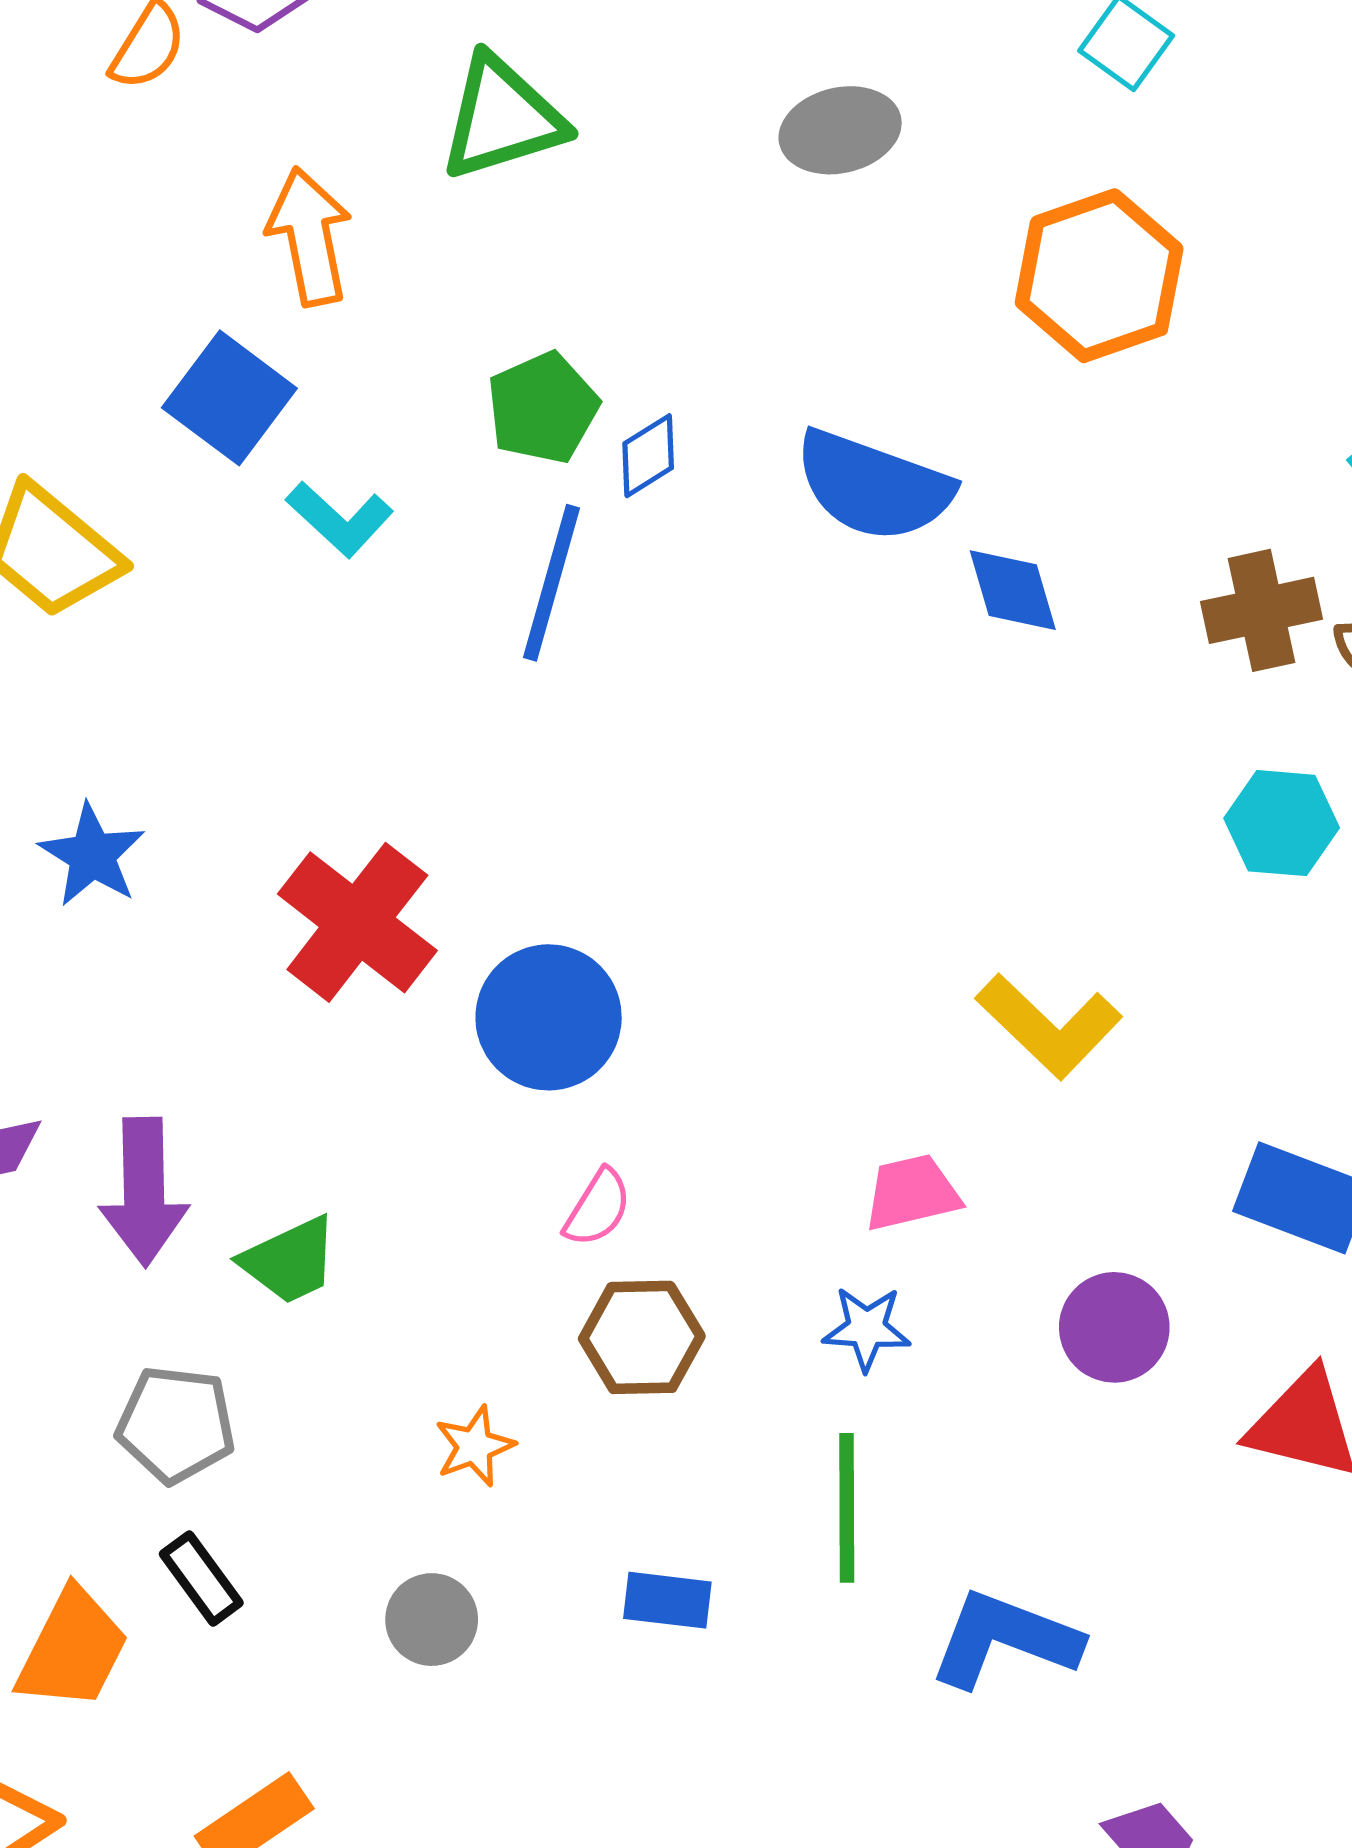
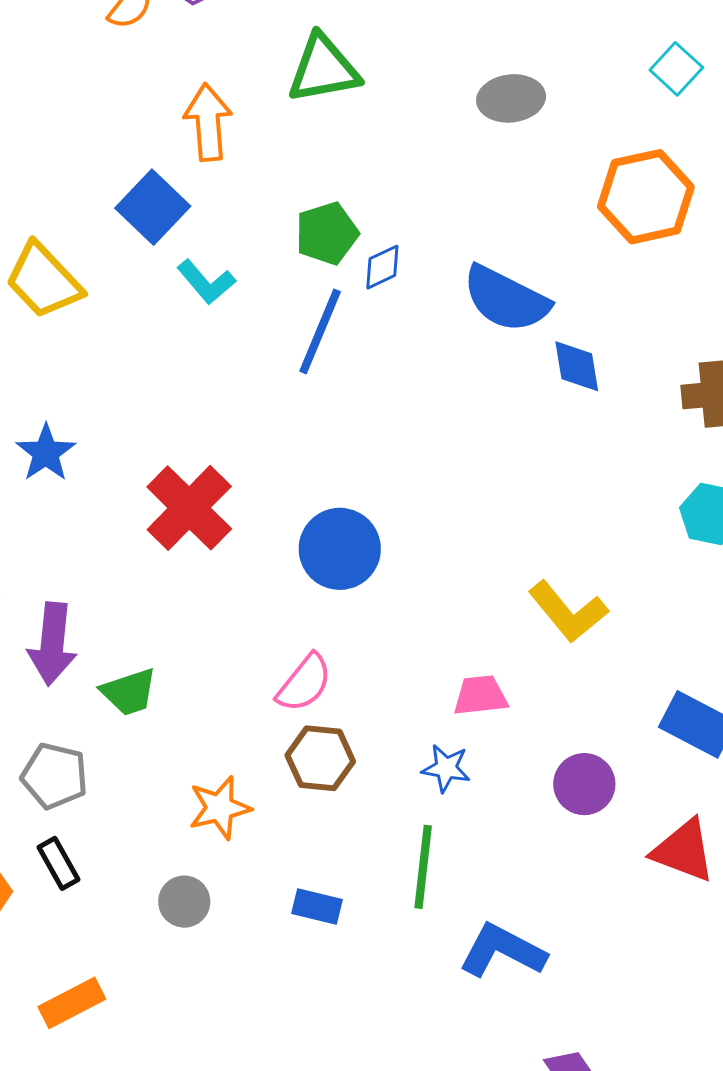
blue circle: (549, 1017) -> (340, 549), moved
pink semicircle: (598, 1208) -> (304, 683), size x1.4
orange star: (474, 1446) -> (220, 808), size x1.4

